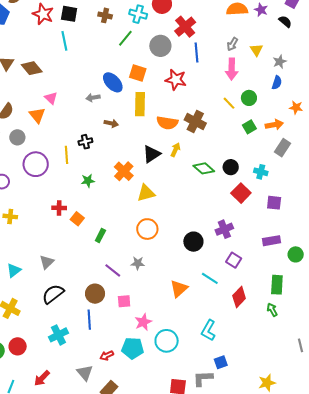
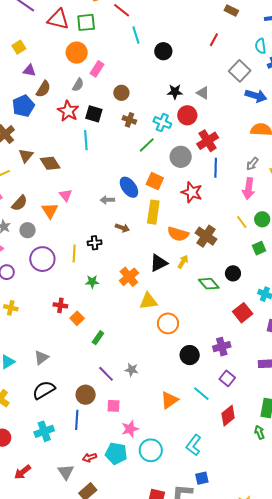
black circle: (231, 167) -> (233, 273), moved
orange circle: (147, 229) -> (168, 323), moved

